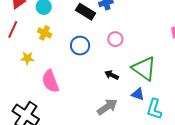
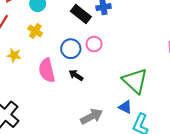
pink circle: (115, 39) -> (94, 44), moved
black arrow: (112, 75) -> (76, 75), moved
pink semicircle: (50, 81) -> (47, 70), moved

